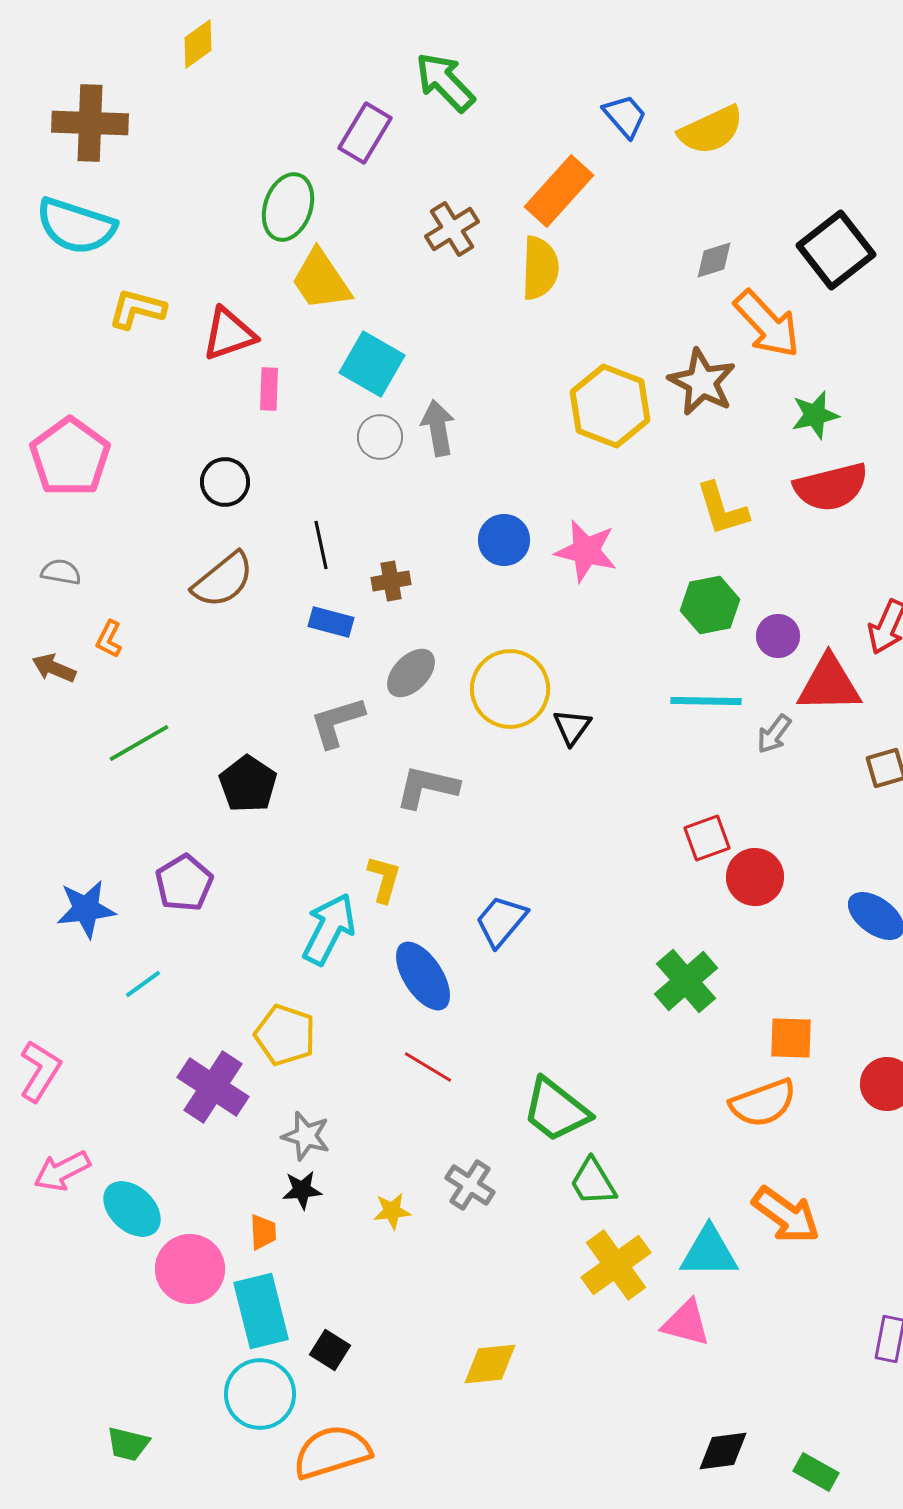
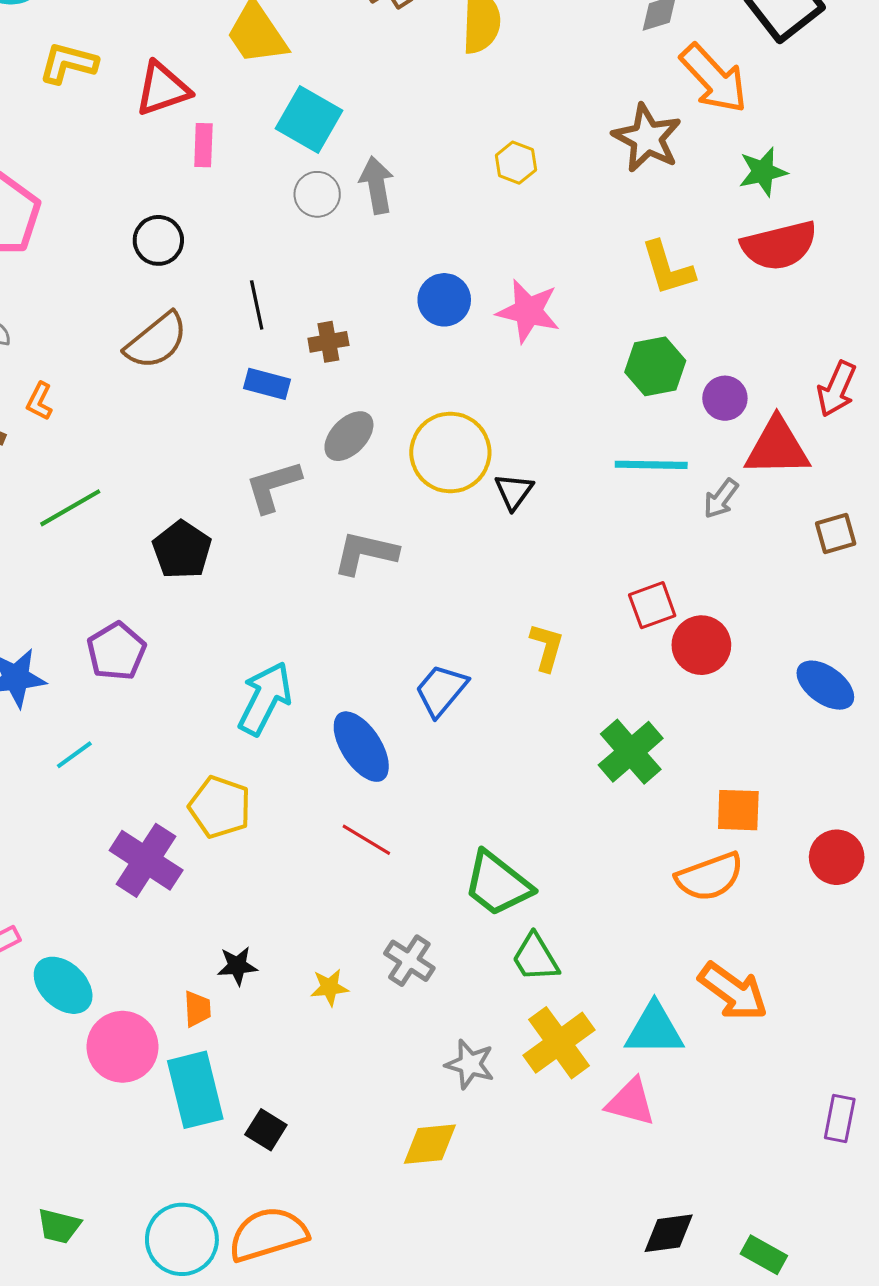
yellow hexagon: (610, 406) -> (516, 163), moved, size x0.5
yellow L-shape: (384, 879) -> (547, 647), moved
gray star: (306, 1136) -> (470, 1064), moved
cyan circle: (260, 1394) -> (182, 1239), moved

